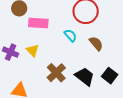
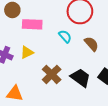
yellow triangle: (32, 50) -> (27, 52), turned 48

